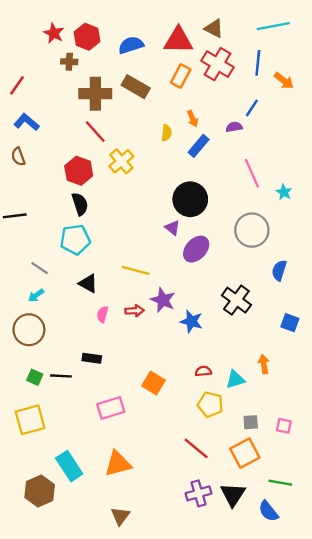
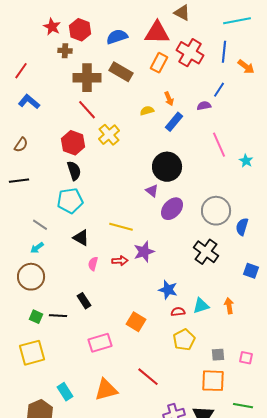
brown triangle: (214, 28) -> (182, 13), moved
yellow semicircle: (166, 133) -> (147, 111), turned -112
brown semicircle: (18, 157) -> (21, 145), moved, turned -126
gray circle: (252, 230) -> (216, 211), moved
purple star: (163, 300) -> (144, 252), turned 30
blue star: (191, 321) -> (168, 290), moved
black rectangle: (92, 358) -> (84, 301), turned 49
cyan triangle: (235, 380) -> (201, 306), moved
yellow pentagon: (210, 404) -> (184, 340), turned 30
red line: (196, 448) -> (148, 377), moved
orange square: (245, 453) -> (213, 381), turned 30
cyan rectangle: (69, 466) -> (65, 392), size x0.7

